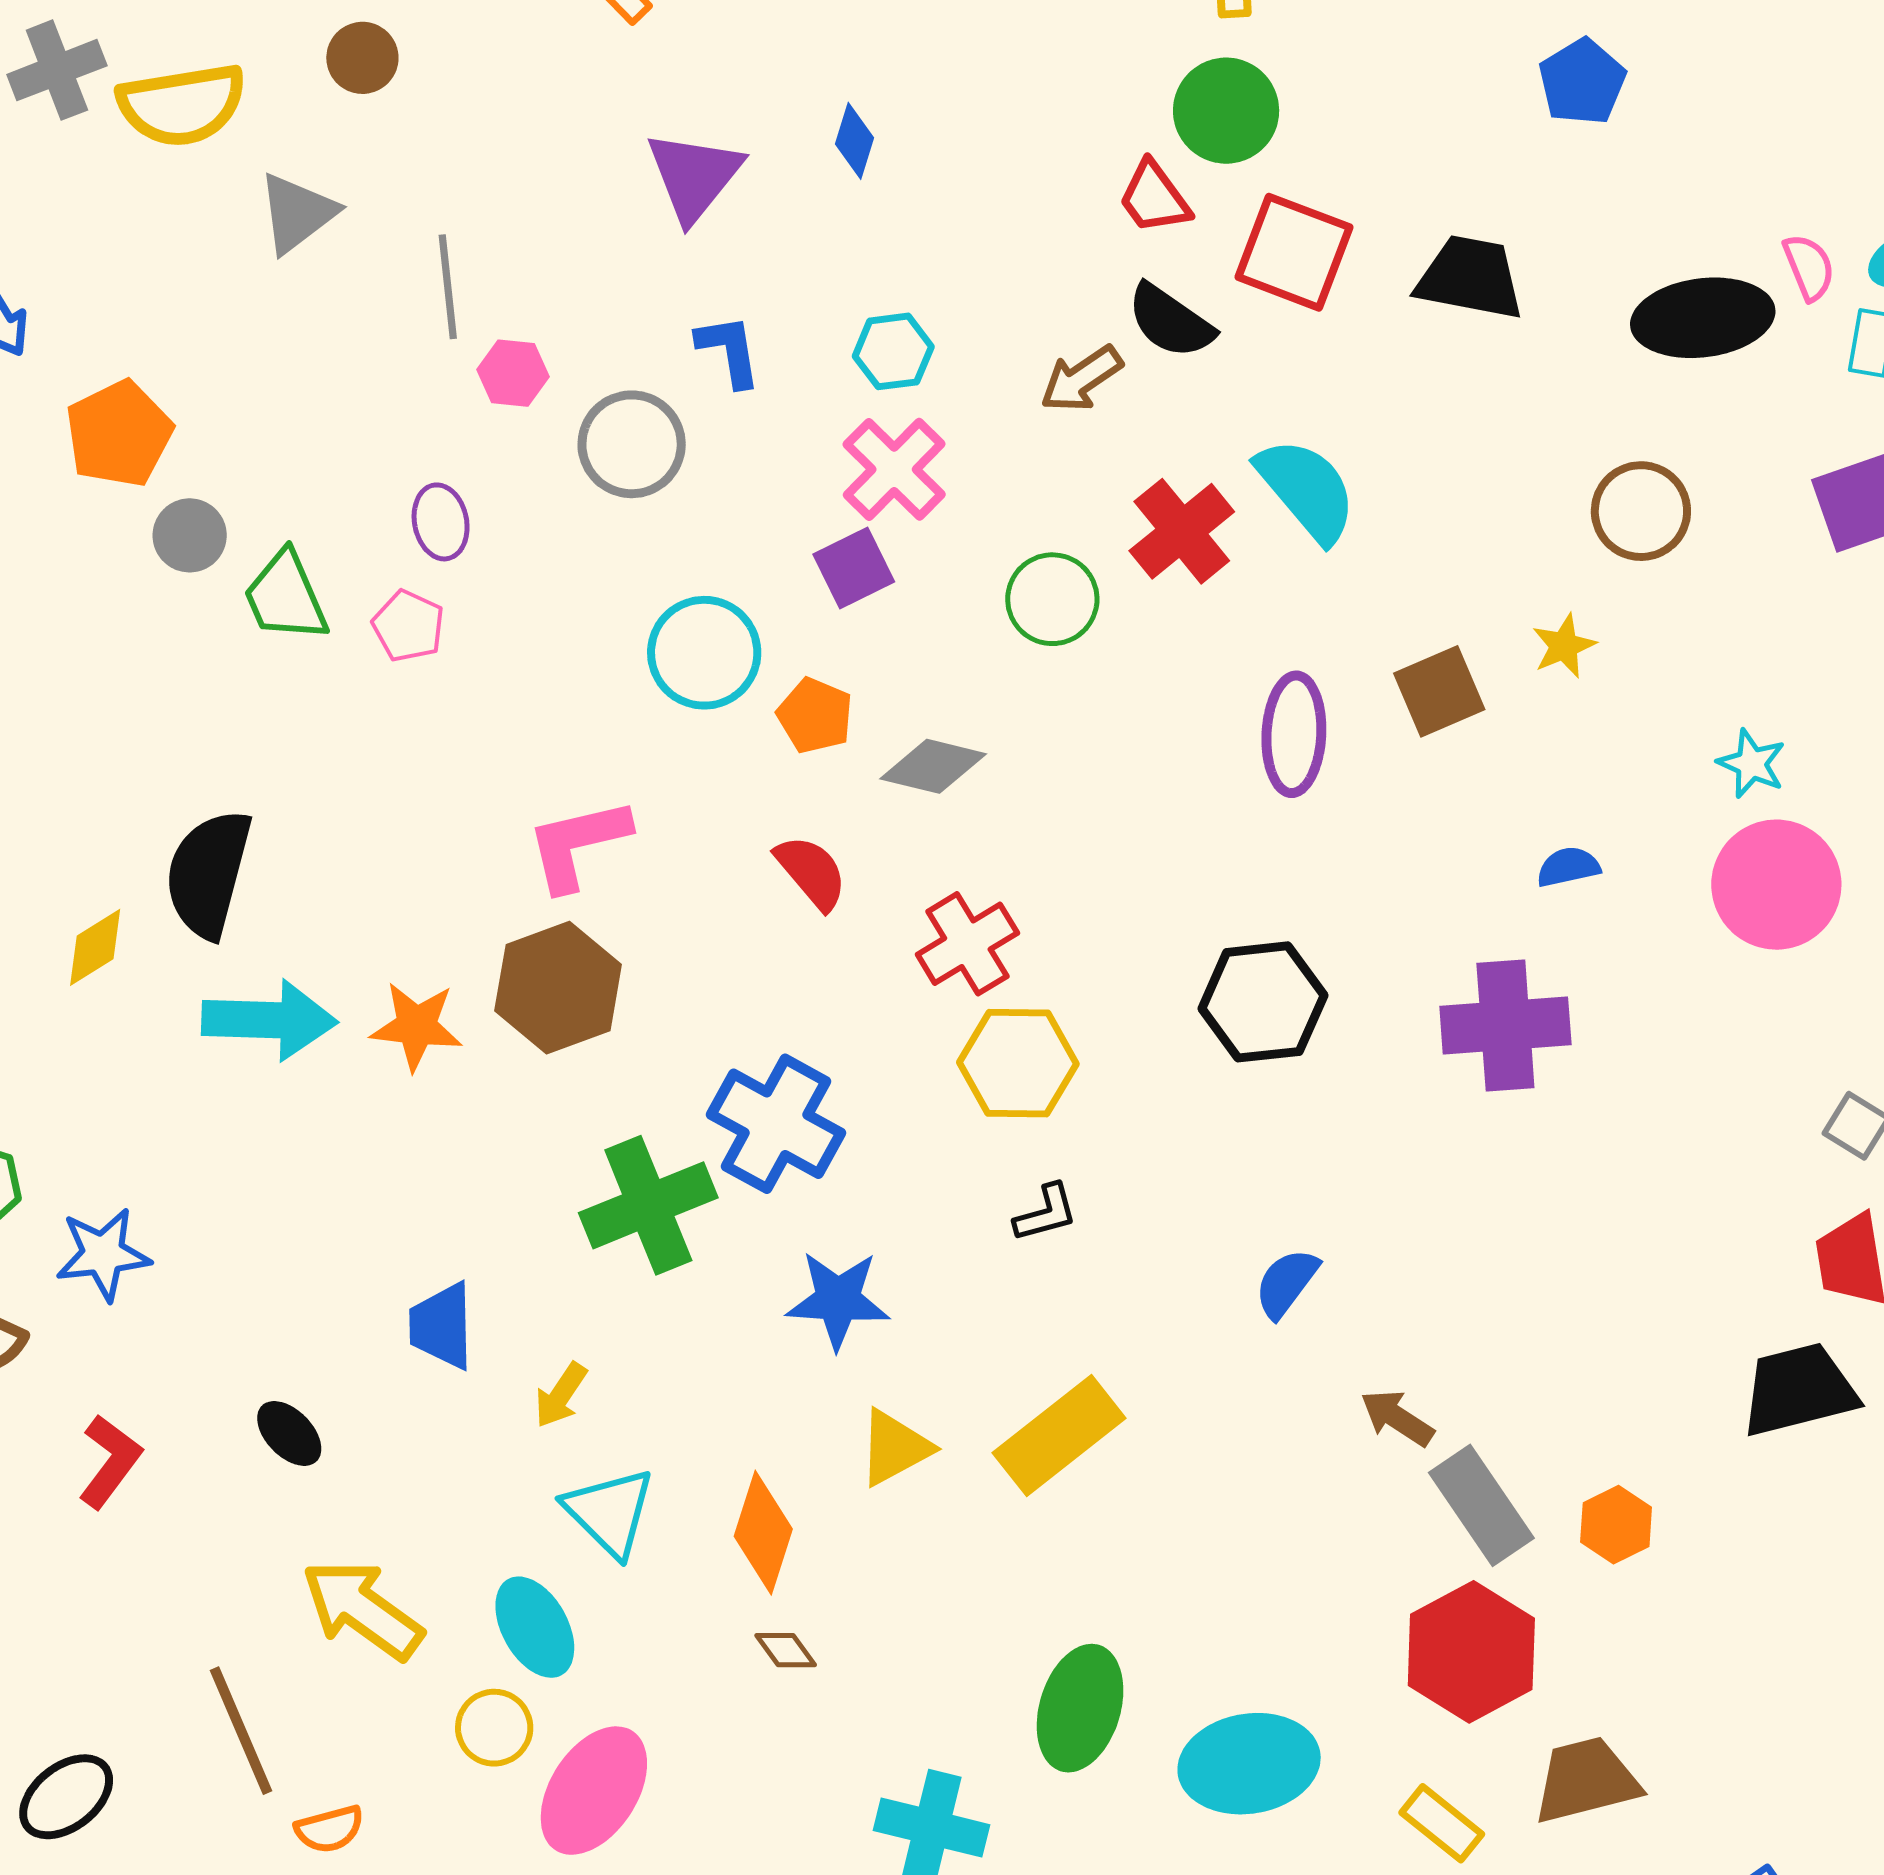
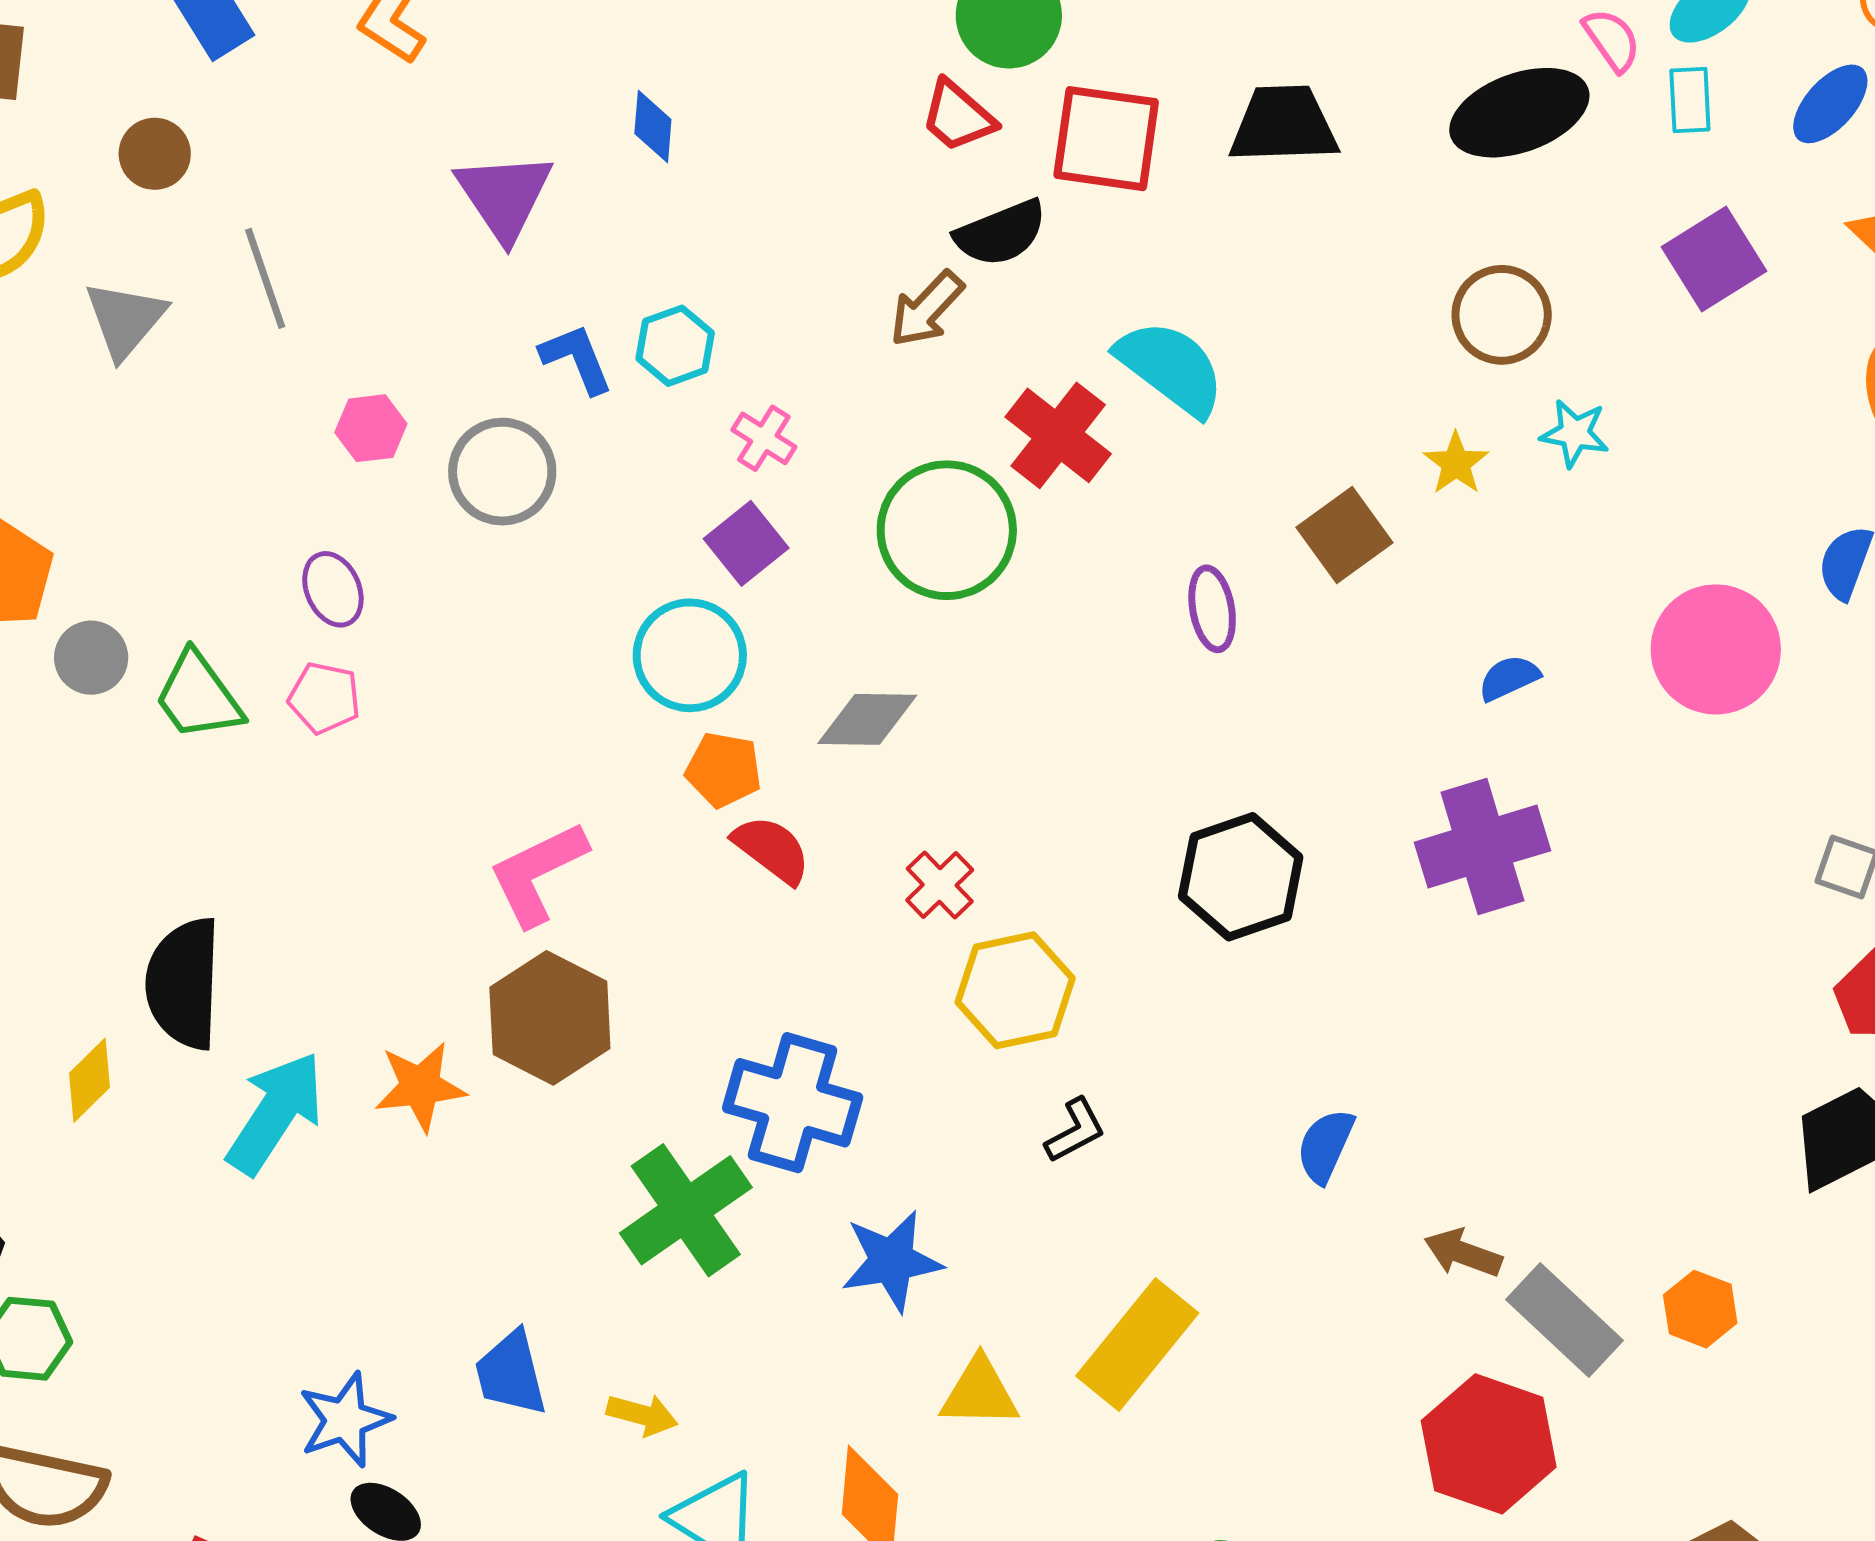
gray line: (448, 287) -> (265, 278), moved
black semicircle: (1170, 321) -> (1001, 233), turned -44
cyan hexagon: (893, 351) -> (675, 346), moved
pink cross: (894, 469) -> (764, 438), size x0.6
green circle: (1052, 599) -> (947, 530), size x1.5
cyan circle: (704, 653) -> (690, 655), moved
orange pentagon: (815, 716) -> (724, 770), moved
purple ellipse: (1294, 734) -> (1212, 609), size x0.7
cyan star: (1752, 764) -> (1575, 433), moved
red cross: (967, 944) -> (940, 885), size x0.7
cyan arrow: (269, 1020) -> (275, 1113), turned -46
blue star: (103, 1254) -> (345, 1420), moved
yellow arrow: (561, 1395) -> (642, 1415), turned -96
yellow triangle: (895, 1448) -> (979, 1393), turned 42
red hexagon: (1471, 1652) -> (1489, 1444), moved

